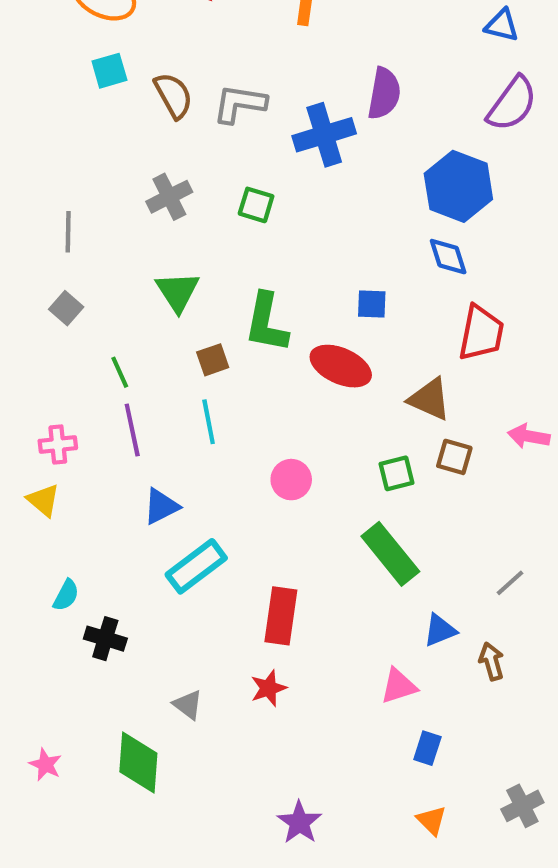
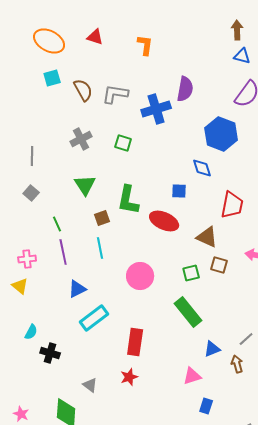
blue diamond: (448, 257) -> (202, 168), moved
pink circle: (291, 480) -> (140, 276), size x1.4
gray line: (510, 583) -> (246, 339), moved

